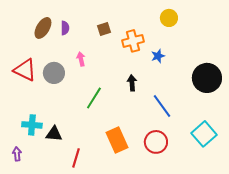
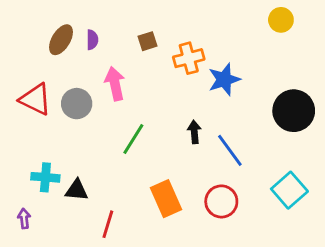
yellow circle: (169, 18) -> (281, 20), moved
blue star: (158, 56) -> (224, 79), size x1.6
pink arrow: (81, 59) -> (115, 84), size x1.6
black arrow: (132, 83) -> (194, 132), moved

